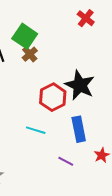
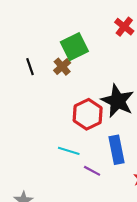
green square: (25, 36) -> (74, 47), moved, turned 30
purple line: (66, 161) -> (92, 171), moved

